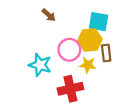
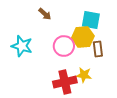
cyan star: (40, 65) -> (22, 46), moved
yellow star: (88, 65) -> (84, 75), moved

